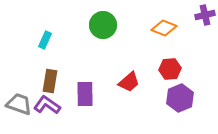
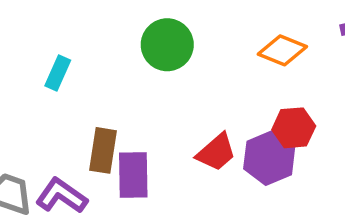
brown rectangle: (50, 81) -> (103, 150), moved
purple hexagon: (180, 98) -> (269, 158), moved

